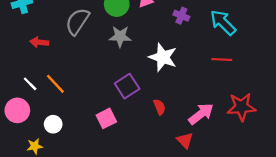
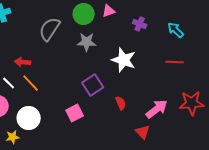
cyan arrow: (223, 23) -> (176, 30), size x0.7
red arrow: (39, 42) -> (23, 62), moved
white circle: (53, 124) -> (29, 118), size x1.5

